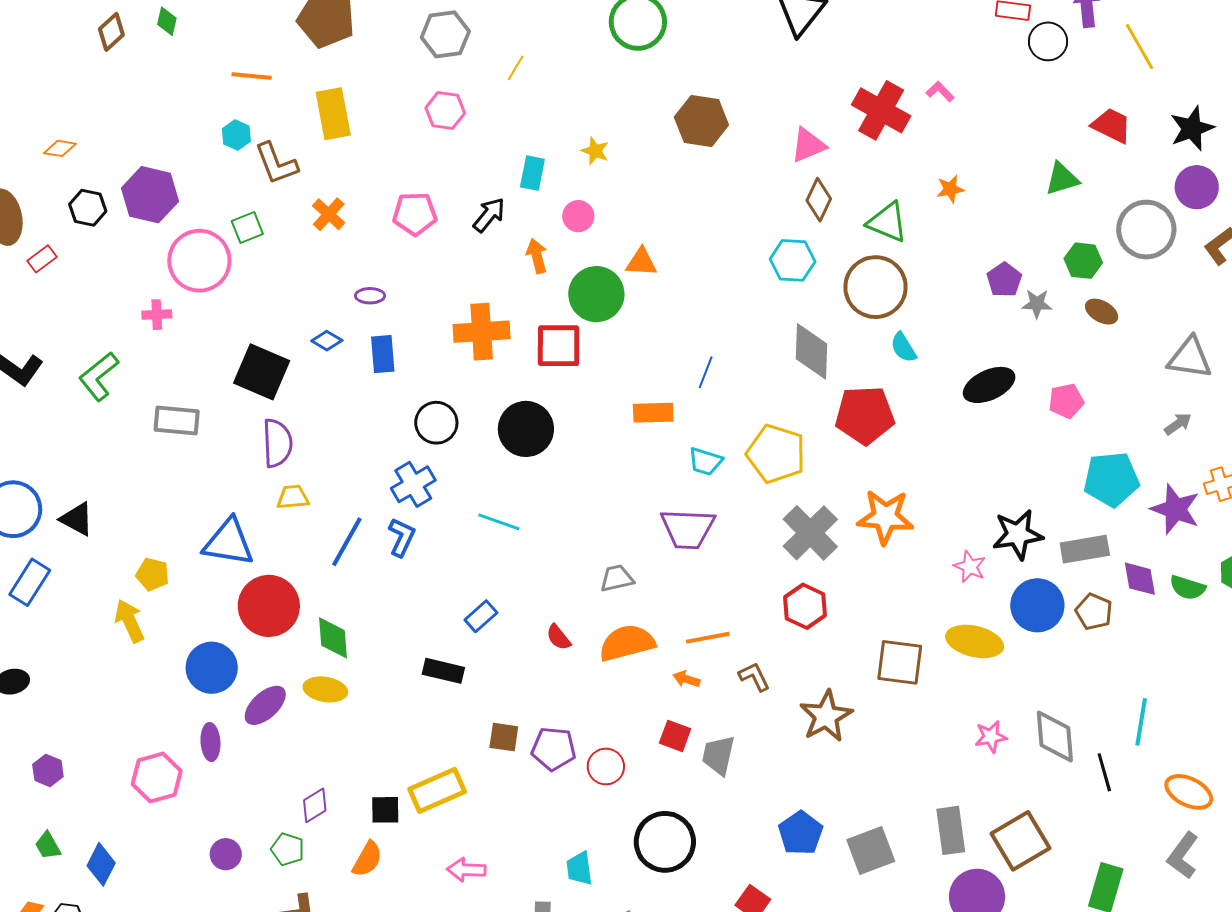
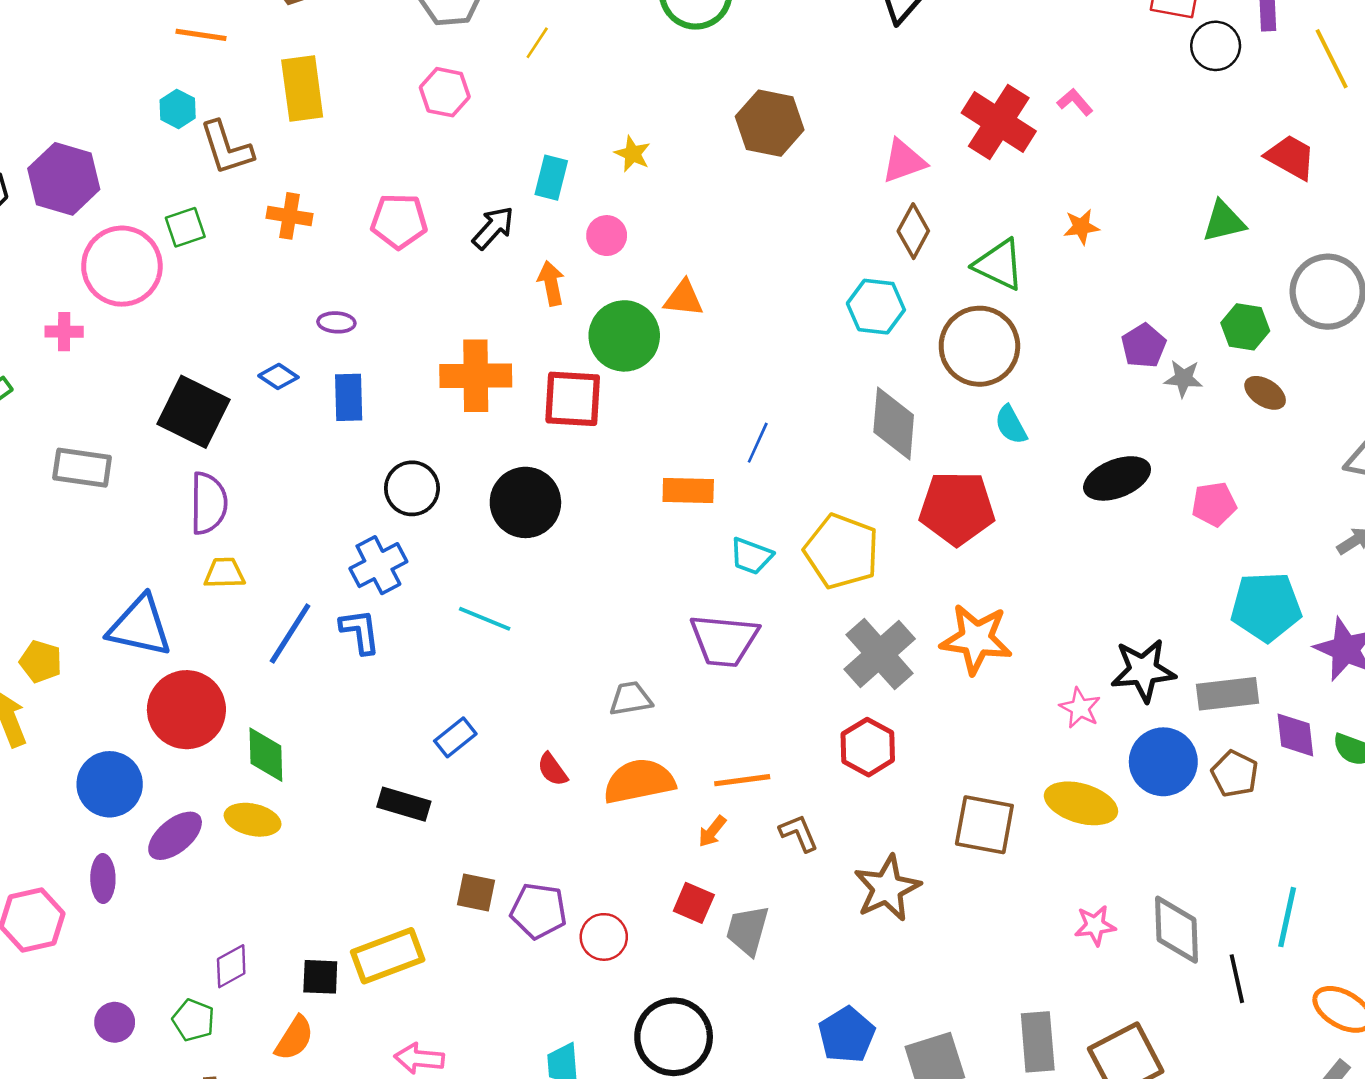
orange cross: (329, 214) -> (289, 216), turned -36
blue L-shape: (402, 537) -> (360, 631), turned -36
orange arrow: (686, 679) -> (712, 831), turned -72

